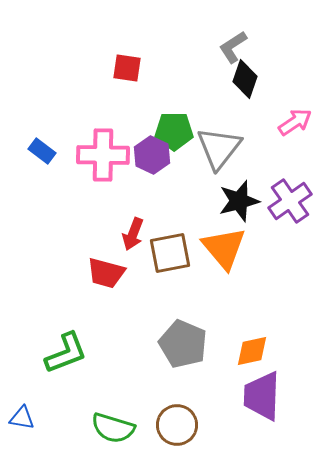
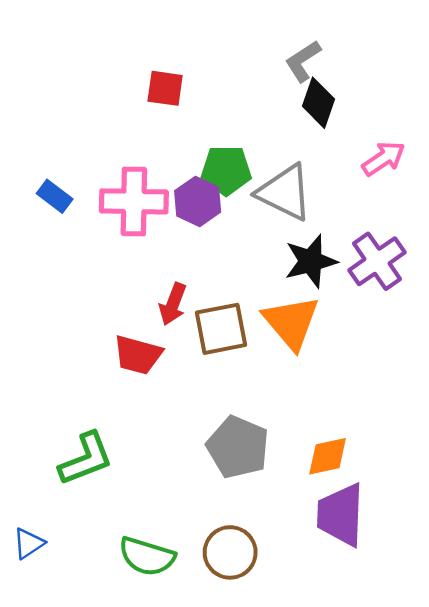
gray triangle: (219, 148) -> (285, 192), turned -42
blue triangle: (22, 418) -> (29, 543), turned -44

